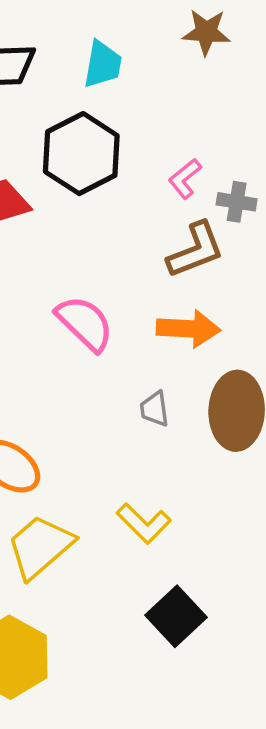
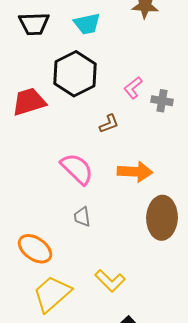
cyan trapezoid: (103, 64) -> (87, 24), turned 68
brown L-shape: (196, 250) -> (109, 124), moved, size x0.6
gray trapezoid: (154, 409) -> (82, 217), moved

